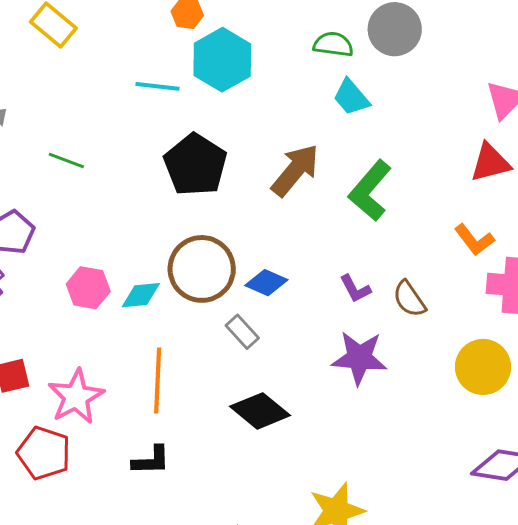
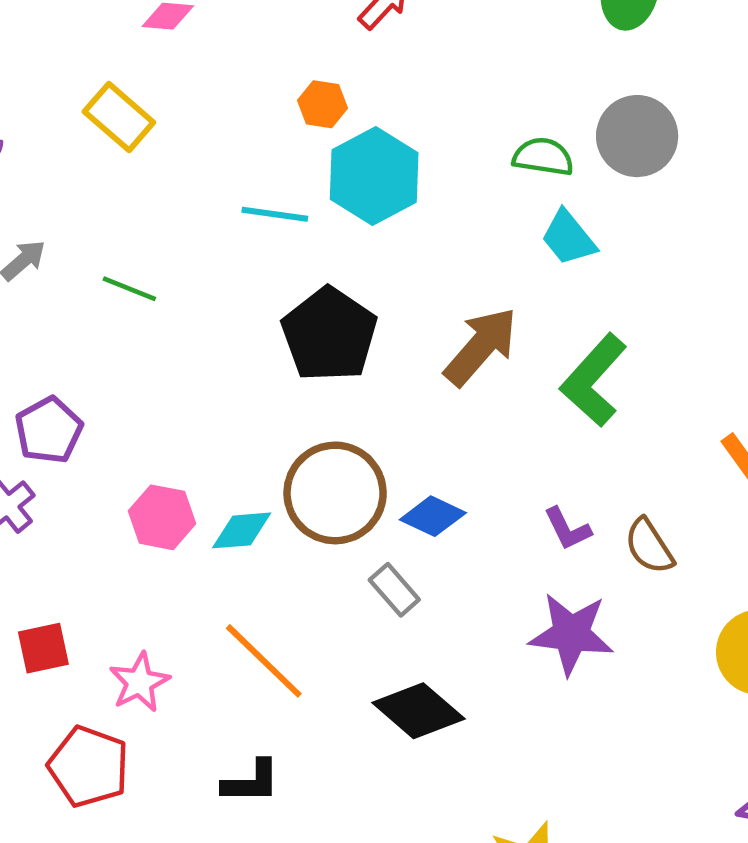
green line: (66, 161) -> (129, 289), moved
orange line: (158, 381) -> (264, 661), turned -50
pink star: (76, 397) -> (139, 682), size x0.7

